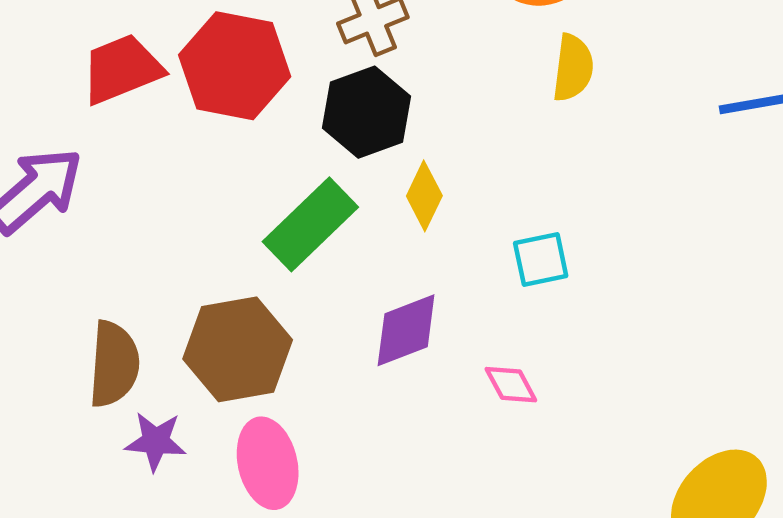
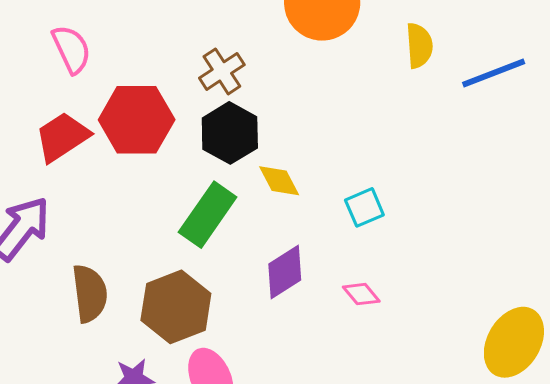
yellow semicircle: (573, 68) -> (419, 46), moved
yellow diamond: (424, 196) -> (279, 181), turned -42
brown semicircle: (114, 364) -> (90, 293), moved

